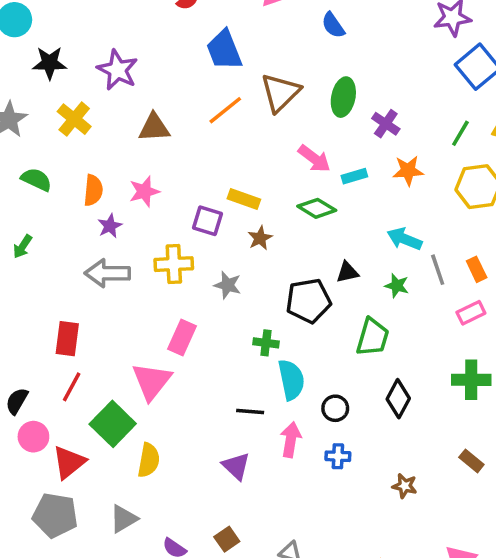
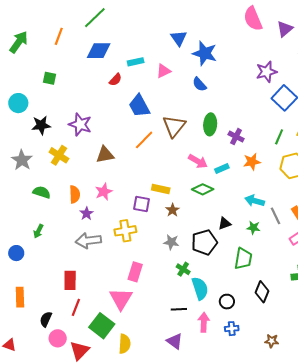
gray star: (228, 285) -> (171, 242), moved
green cross: (266, 343) -> (183, 269), turned 32

